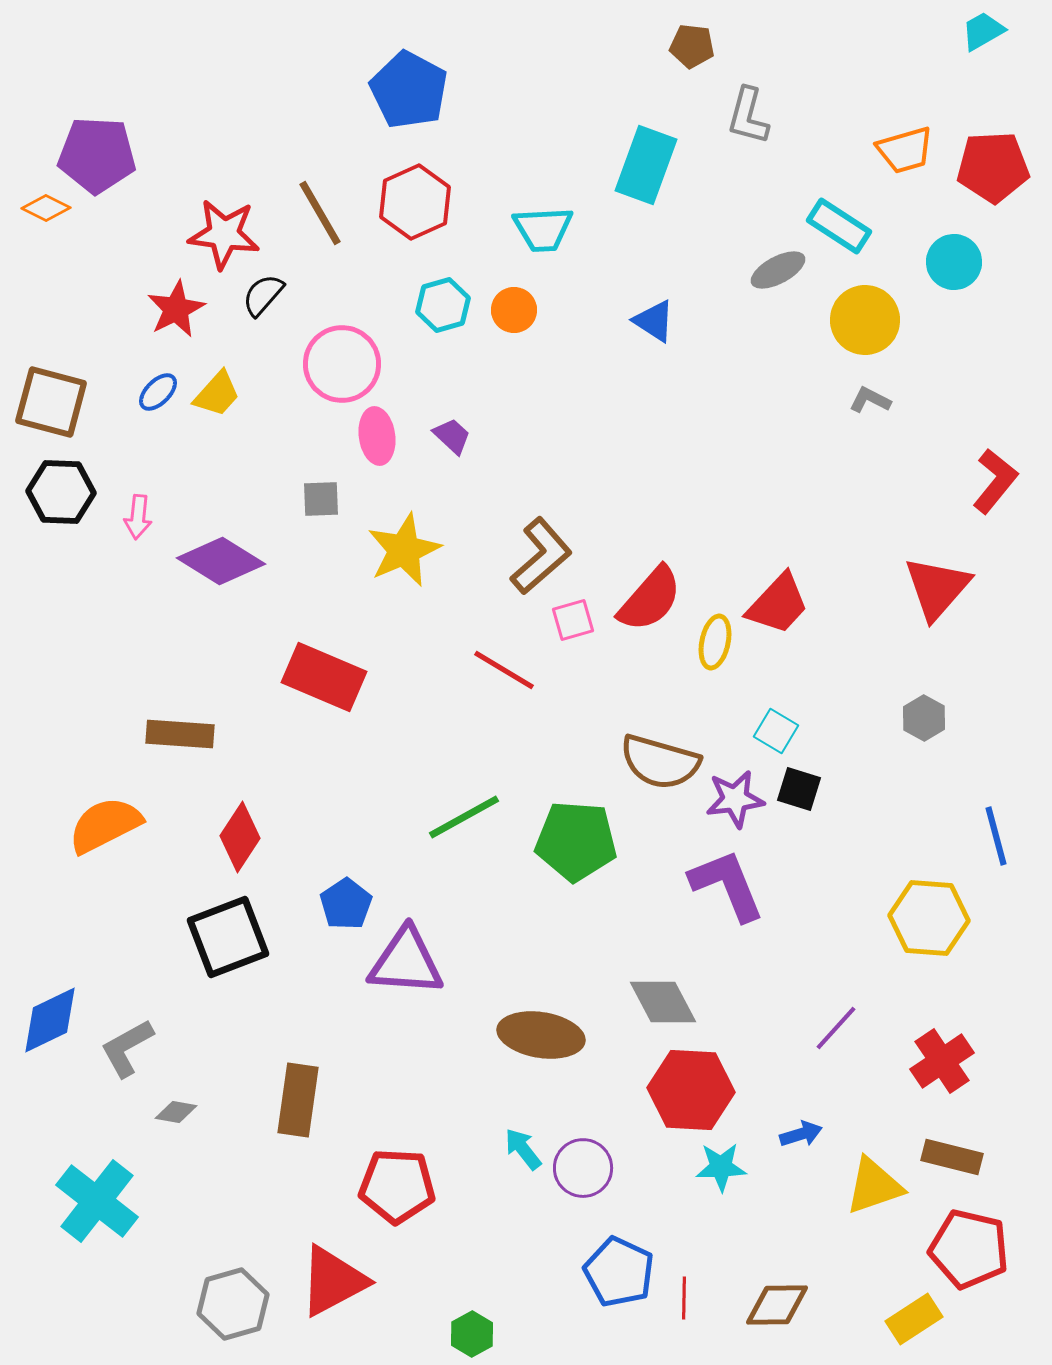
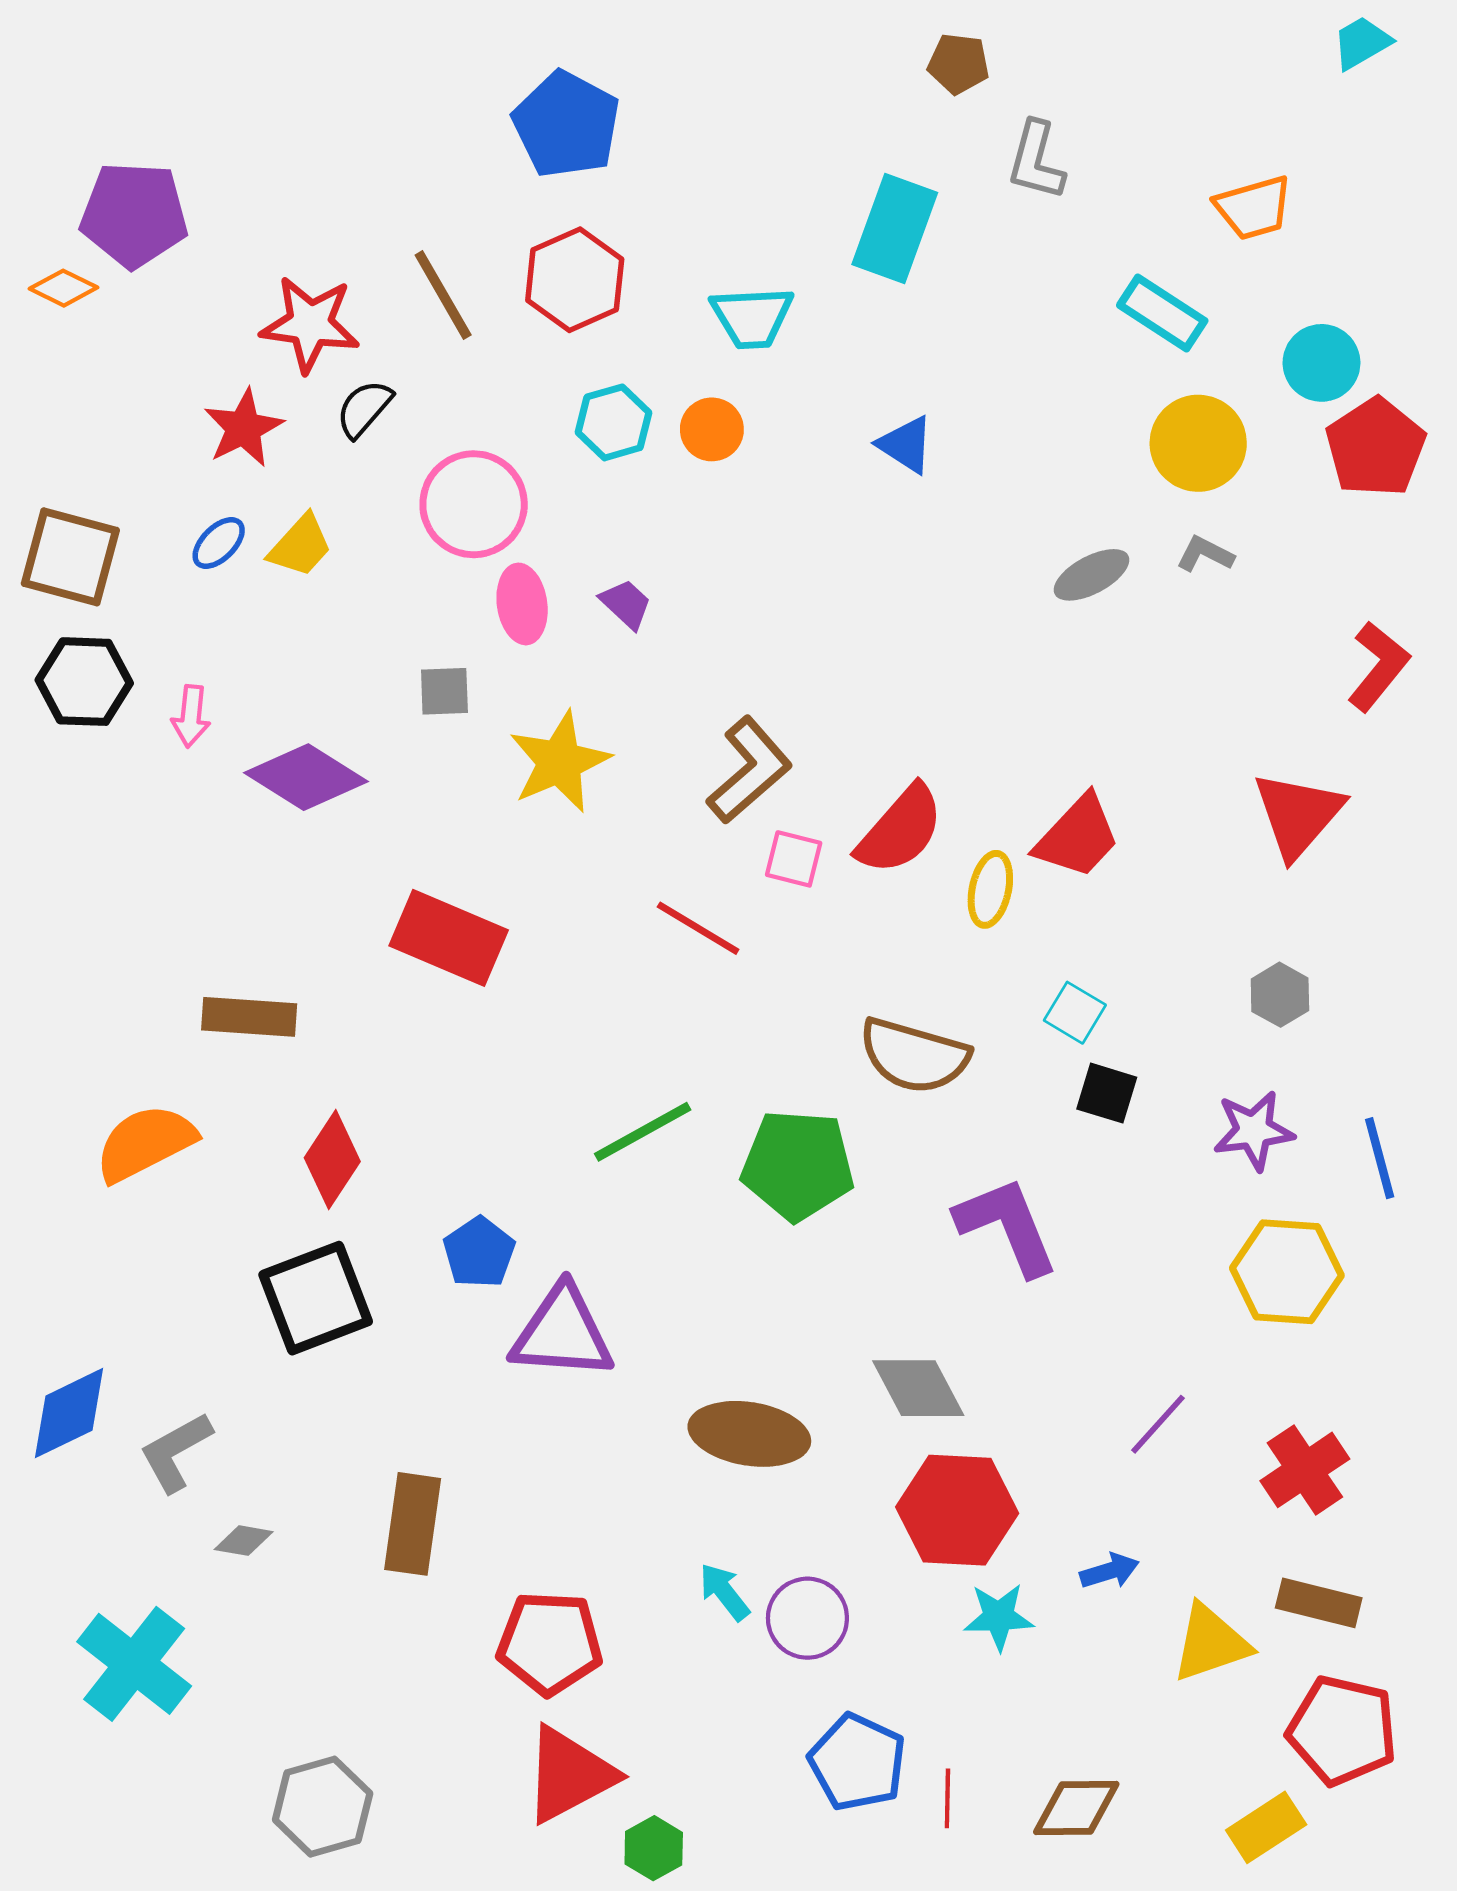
red pentagon: (993, 167) -> (1376, 447), moved, turned -30
gray ellipse: (778, 270) -> (1092, 575), moved
pink square: (573, 620) -> (794, 859), turned 30
purple star: (735, 799) -> (1254, 1130), moved
red triangle: (333, 1281) -> (569, 1775), moved

